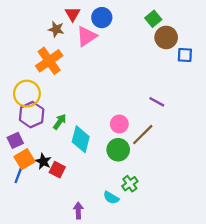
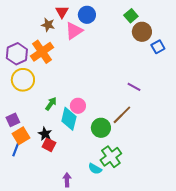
blue square: (185, 55) -> (158, 47), turned -32
purple hexagon: (32, 115) -> (17, 54), moved
pink circle: (119, 124) -> (78, 106), moved
black star: (43, 161) -> (45, 134), moved
green cross: (130, 184) -> (111, 157), size x1.5

